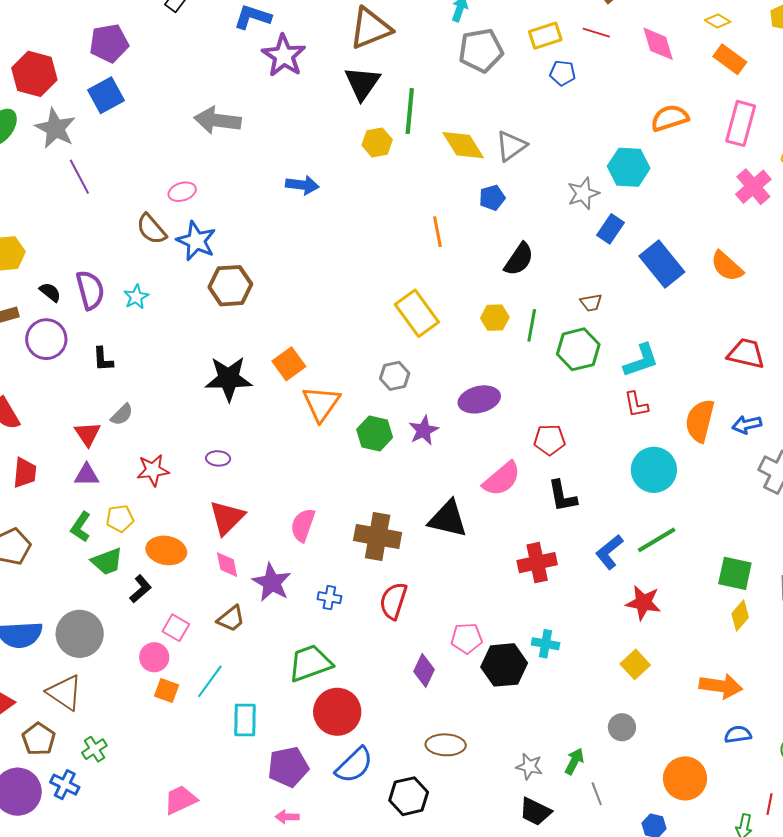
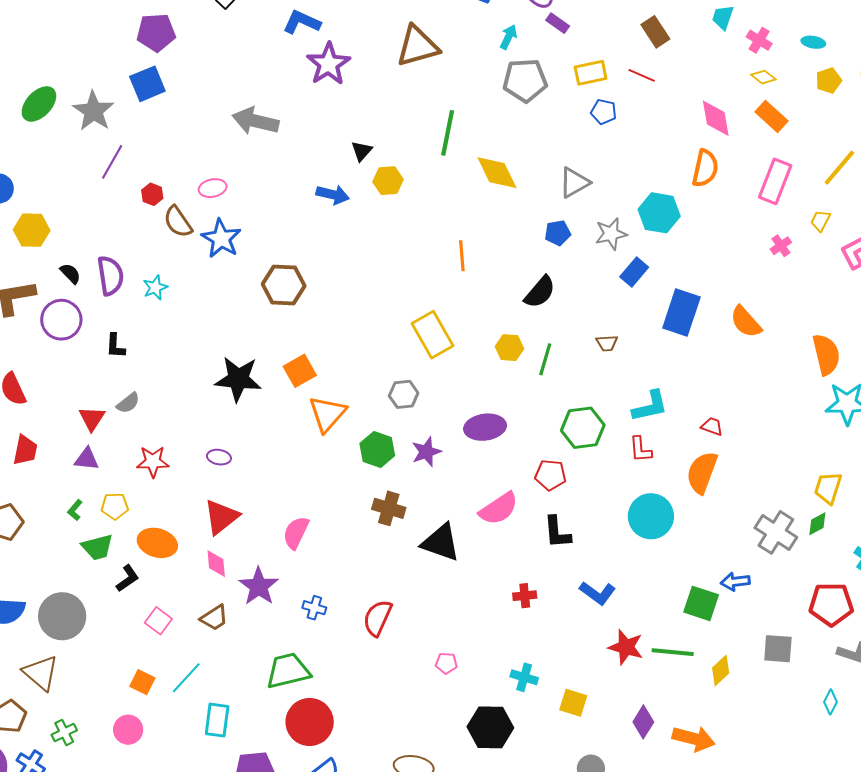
pink diamond: (658, 44) -> (716, 118), moved
red hexagon: (34, 74) -> (152, 194), moved, size x0.5
black triangle: (362, 83) -> (362, 151), moved, size x0.6
orange semicircle: (670, 118) -> (705, 168), turned 114
yellow hexagon: (377, 142) -> (388, 181), moved
gray triangle: (511, 146) -> (574, 183), moved
purple line: (79, 177) -> (112, 162), turned 51
pink cross: (753, 187) -> (781, 246), size x0.6
blue pentagon: (492, 198) -> (558, 233), moved
blue rectangle: (662, 264) -> (681, 312), turned 51
brown hexagon: (230, 286) -> (284, 285), moved
green hexagon: (578, 349) -> (583, 428), moved
red trapezoid: (746, 354) -> (712, 426), moved, size x0.6
blue arrow: (747, 425) -> (735, 582), moved
green L-shape: (81, 527) -> (75, 510), size x0.7
brown cross: (378, 537) -> (389, 508), moved, size x0.7
green line: (657, 540) -> (673, 652), moved, turned 30
blue L-shape: (609, 552) -> (598, 593), turned -111
red cross: (537, 563) -> (525, 596), size x0.6
green square: (735, 573) -> (701, 603), moved
pink pentagon: (467, 638) -> (446, 663), size x0.7
pink circle: (154, 657) -> (128, 730), moved
yellow square: (635, 664) -> (573, 703), moved, turned -36
black hexagon: (504, 665) -> (490, 727), moved
purple diamond: (424, 670) -> (643, 722), moved

